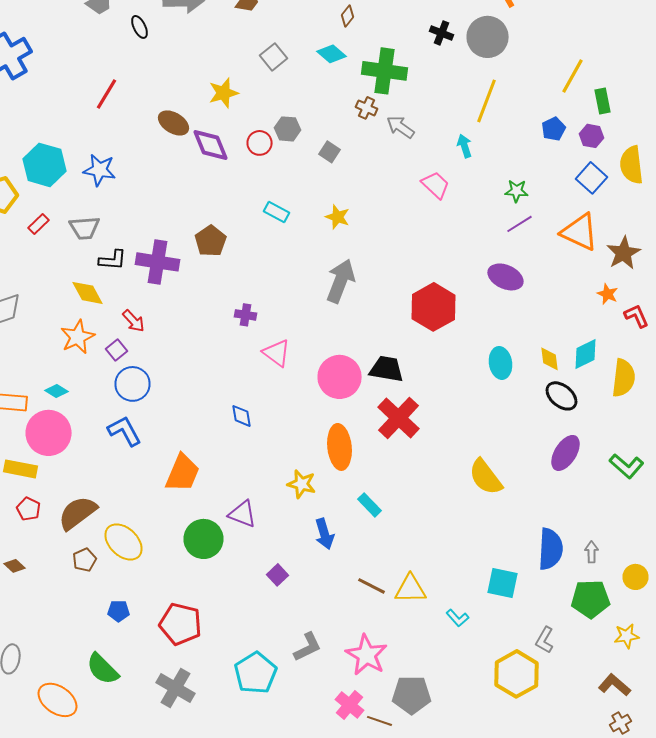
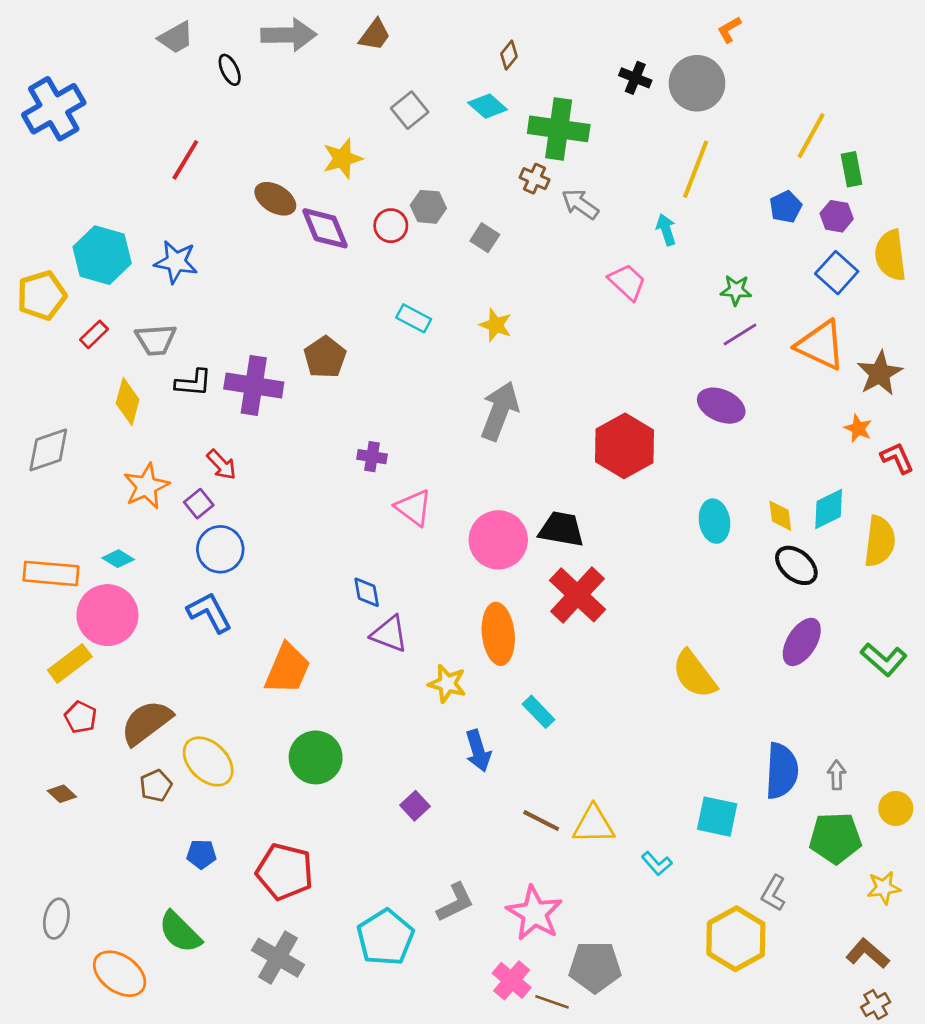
yellow diamond: (88, 293) -> (128, 402), moved, turned 44
yellow rectangle: (20, 469) -> (70, 663), turned -48
purple triangle: (242, 514) -> (389, 634), moved

